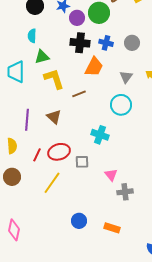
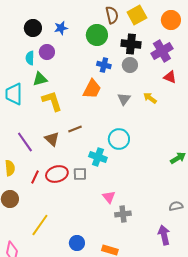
purple circle: (77, 18) -> (47, 52), moved
black cross: (80, 43) -> (131, 44), moved
brown line: (79, 94) -> (75, 129), moved
cyan circle: (121, 105) -> (119, 139), moved
purple line: (27, 120) -> (25, 142), turned -40
gray square: (82, 162) -> (80, 174), moved
yellow line: (52, 183) -> (40, 225), moved

